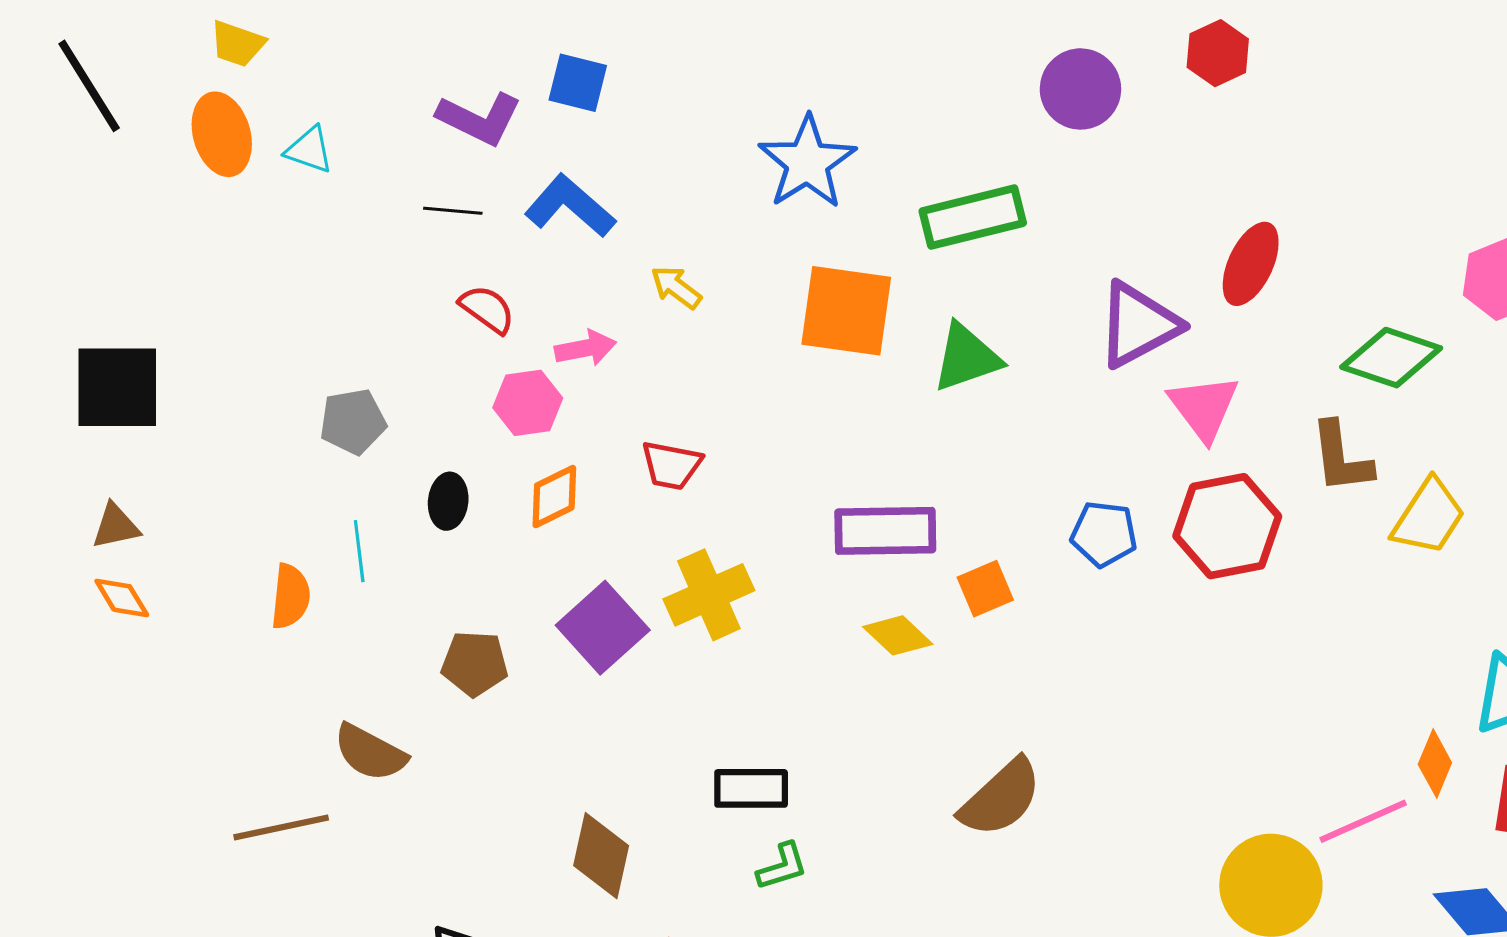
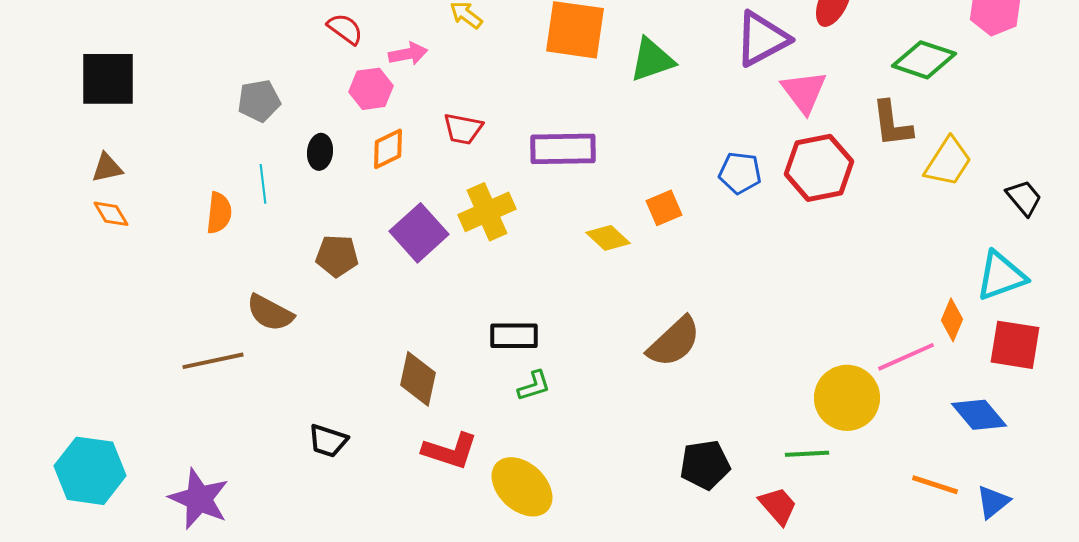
purple rectangle: (885, 531) -> (563, 149), moved

